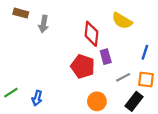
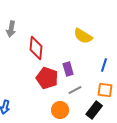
gray arrow: (44, 24) -> (11, 29), moved
red diamond: (92, 34) -> (36, 48), moved
gray line: (123, 77) -> (75, 90), moved

